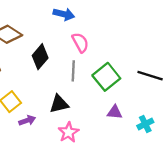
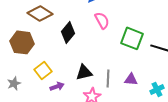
gray line: (73, 71) -> (108, 78), moved
green square: (106, 77) -> (132, 38), moved, turned -30

